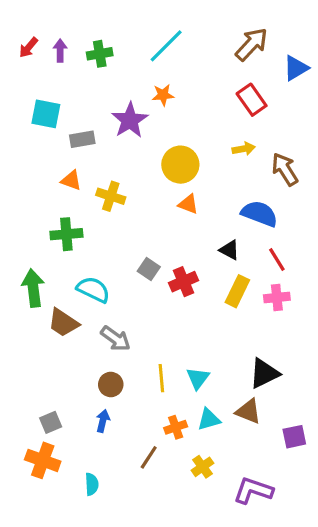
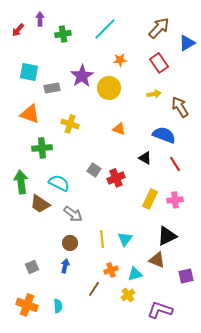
purple arrow: (60, 51) -> (40, 19), moved
orange star: (163, 95) -> (120, 60), moved
yellow circle: (180, 165) -> (109, 88), moved
orange triangle: (71, 180) -> (30, 114), moved, size x1.5
yellow rectangle: (237, 291) -> (150, 199), moved
pink cross: (277, 297) -> (175, 200), moved
cyan triangle: (209, 419) -> (135, 274), moved
orange cross: (43, 460) -> (27, 305), moved

